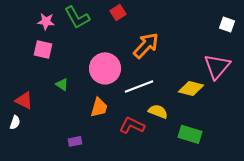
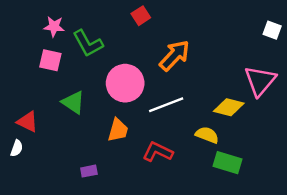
green L-shape: (77, 17) -> (88, 43), moved
green triangle: (62, 84) -> (73, 102), size x1.5
yellow semicircle: (158, 111) -> (207, 135), moved

